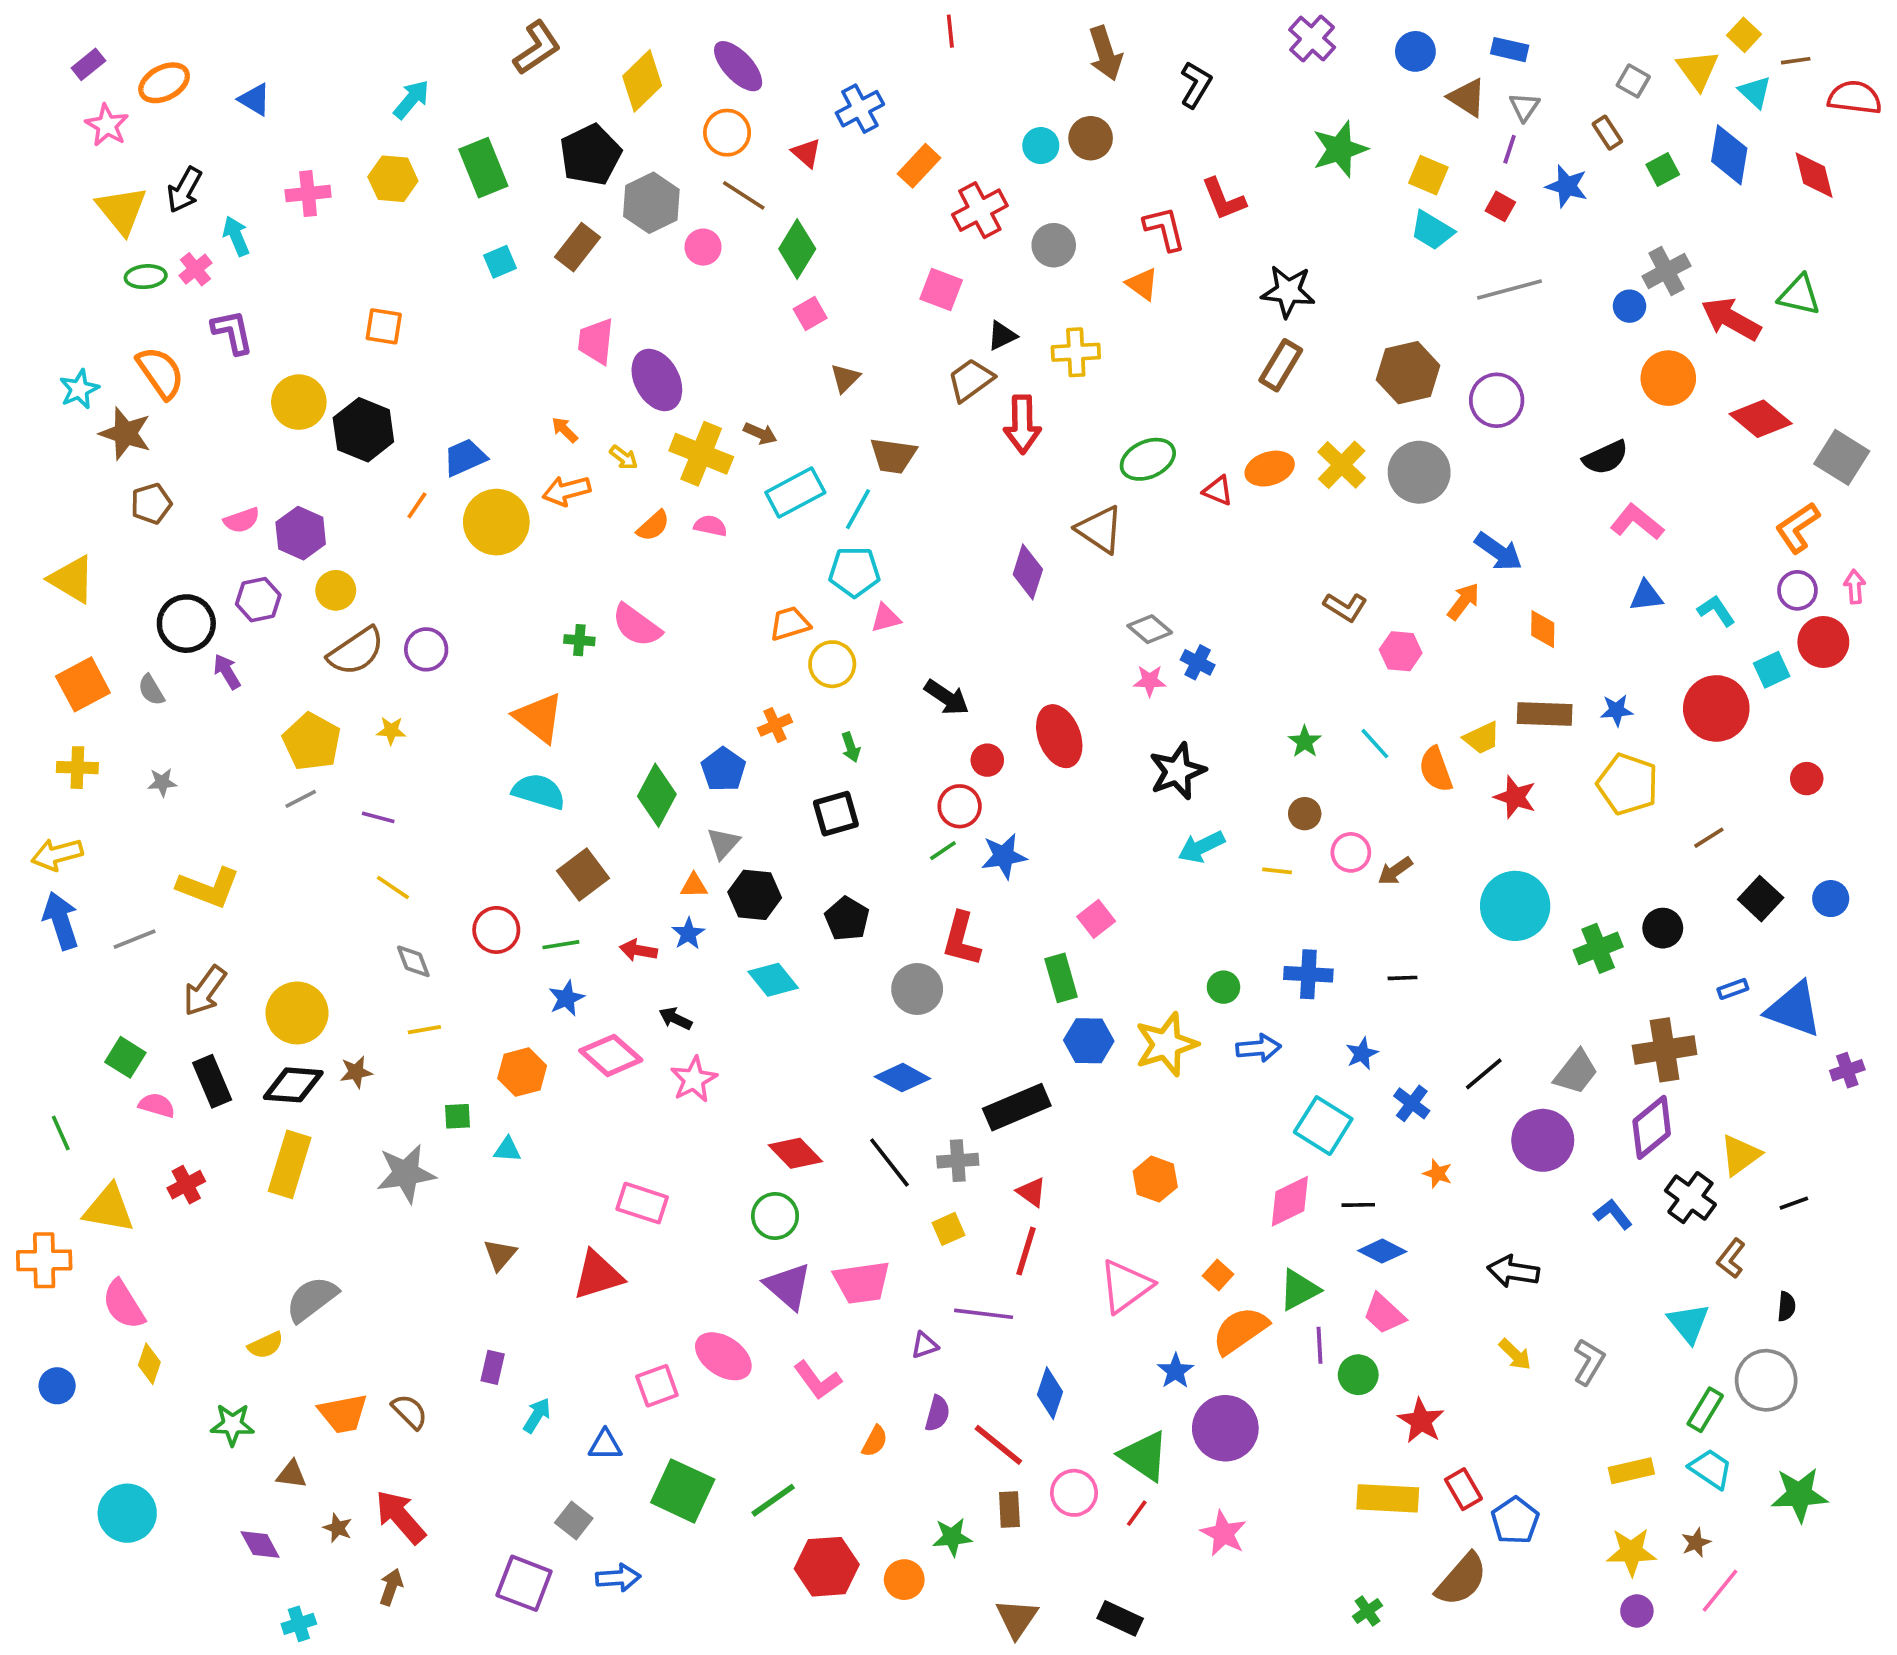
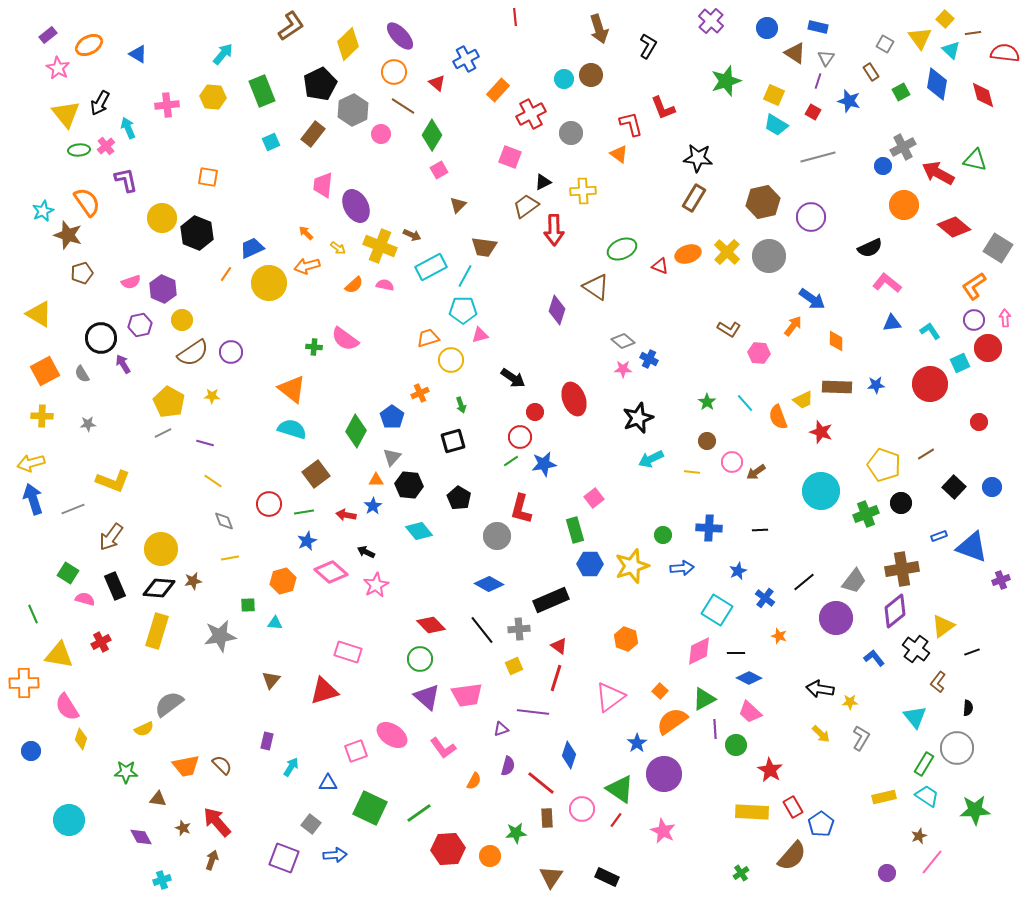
yellow pentagon: (1628, 784) -> (884, 465), moved
yellow star: (1631, 1552) -> (850, 702), moved, size x0.6

